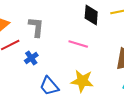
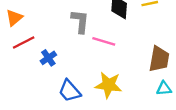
gray L-shape: (36, 27) -> (80, 21), moved

